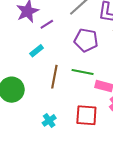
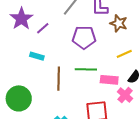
cyan rectangle: (37, 51) -> (37, 56), turned 64

